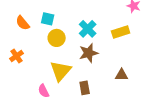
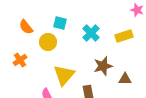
cyan square: (48, 19) -> (60, 23), moved
yellow circle: (57, 38) -> (48, 42), moved
brown star: (89, 53) -> (103, 66), moved

